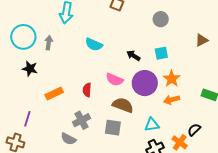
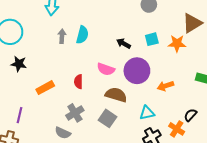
brown triangle: (202, 40) -> (192, 23), size x1.5
gray arrow: (49, 43) -> (62, 36), moved
cyan semicircle: (94, 44) -> (82, 35), turned -96
orange star: (172, 79) -> (177, 43), moved, turned -30
gray square: (113, 128) -> (107, 118), turned 30

